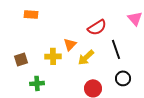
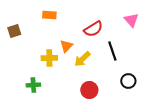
orange rectangle: (31, 14) -> (49, 15), moved
brown square: (21, 59) -> (14, 31), moved
black circle: (123, 78) -> (128, 81), moved

